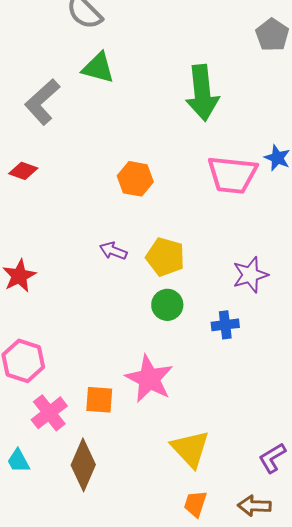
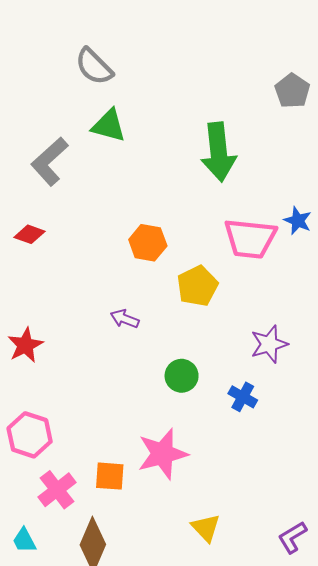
yellow pentagon: (165, 257) -> (197, 286), moved, turned 30
blue cross: (225, 325) -> (243, 397), turned 36
pink star: (149, 379) -> (163, 454), turned 30
yellow triangle: (190, 449) -> (206, 528), size x0.7

